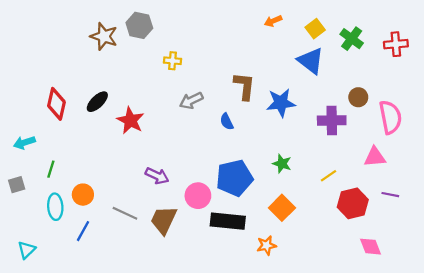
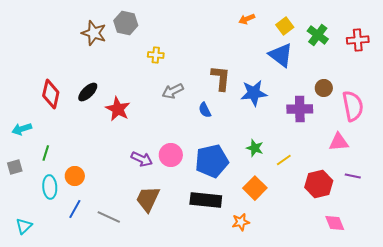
yellow line: (328, 176) -> (284, 160), moved
pink circle: (198, 196) -> (171, 155), moved
gray line: (125, 213) -> (109, 217), moved

